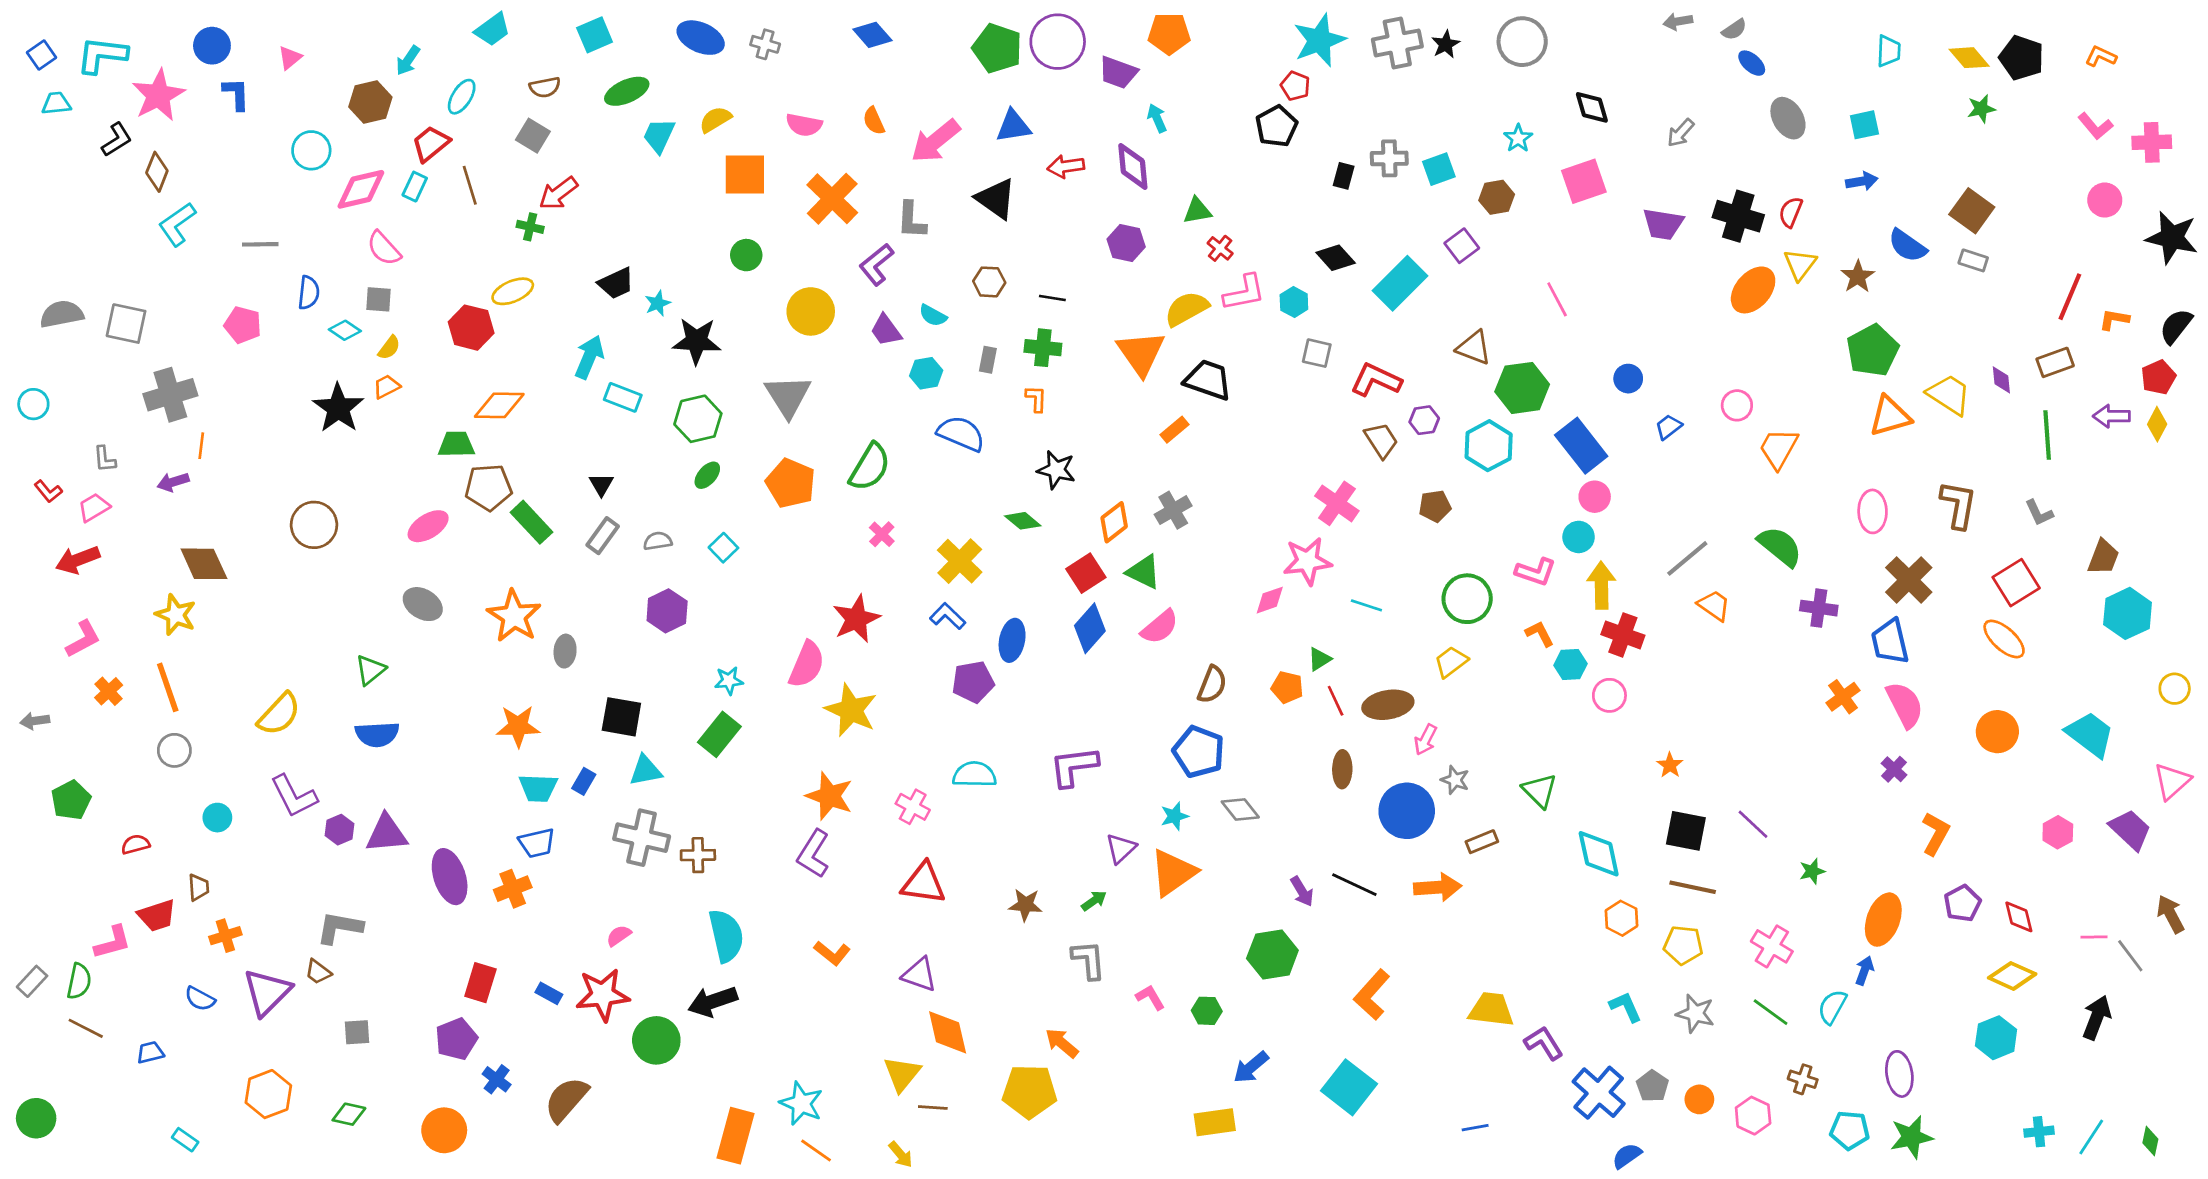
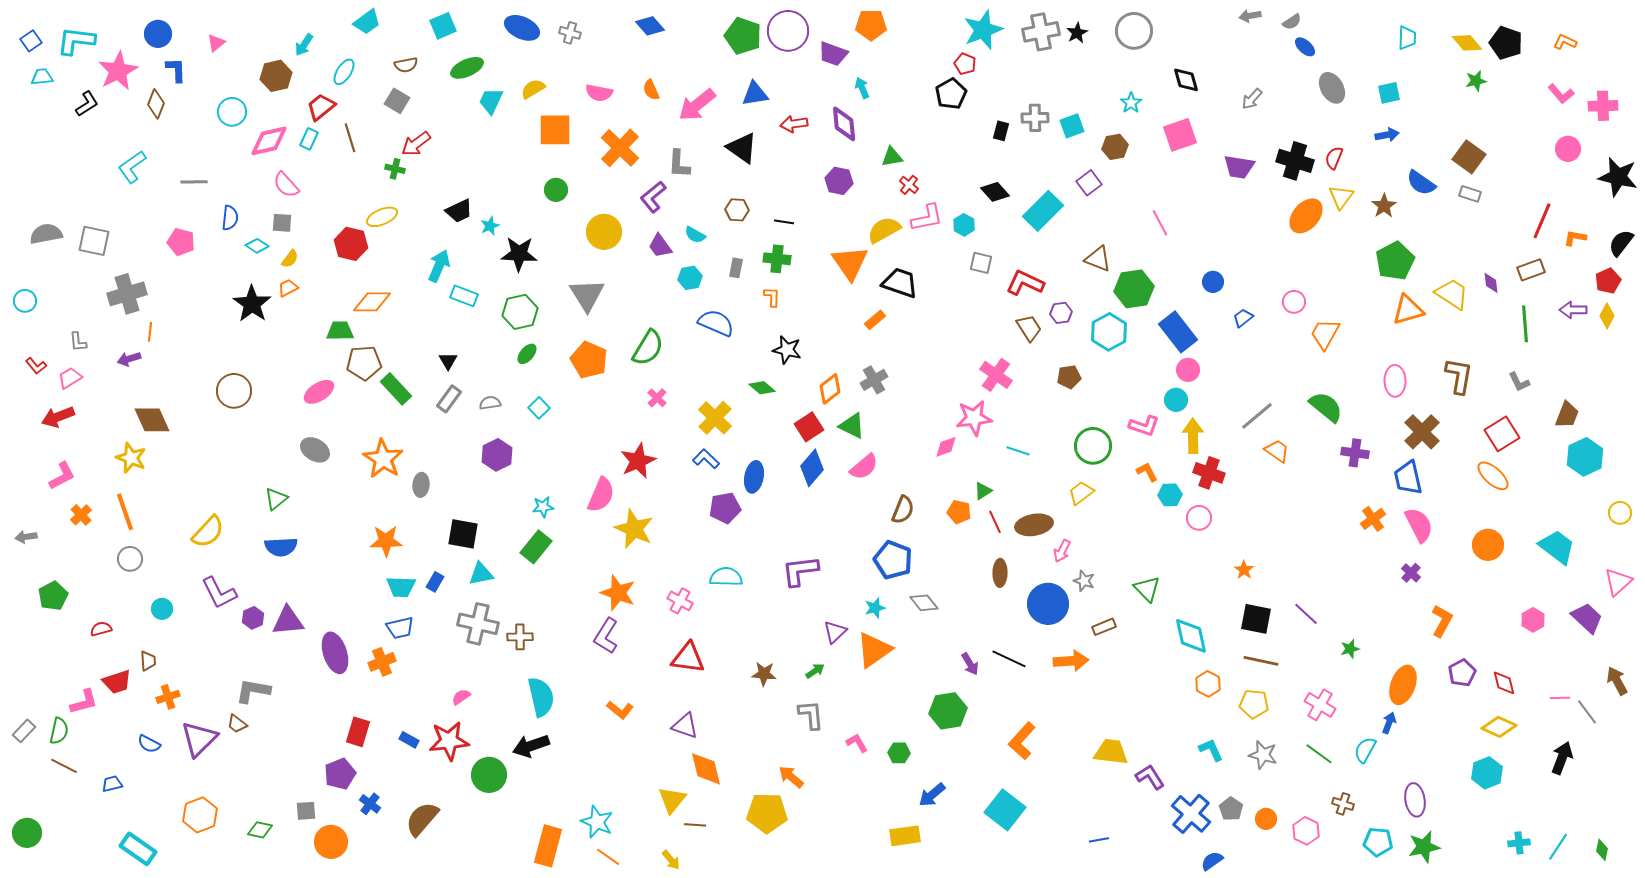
brown diamond: (157, 172) -> (156, 104), moved
gray square: (357, 1032) -> (306, 811), moved
cyan rectangle: (185, 1140) -> (138, 849), size x1.8

